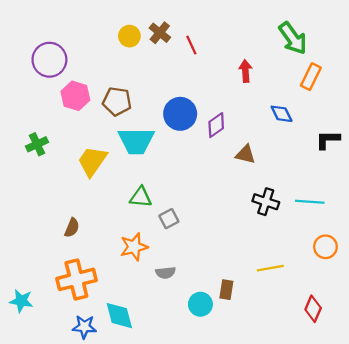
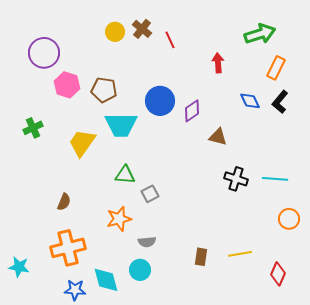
green arrow: (293, 38) -> (260, 34), turned -72
black L-shape: (328, 140) -> (280, 102), moved, turned -50
yellow line: (270, 268) -> (240, 254), moved
cyan circle: (200, 304) -> (140, 270), moved

